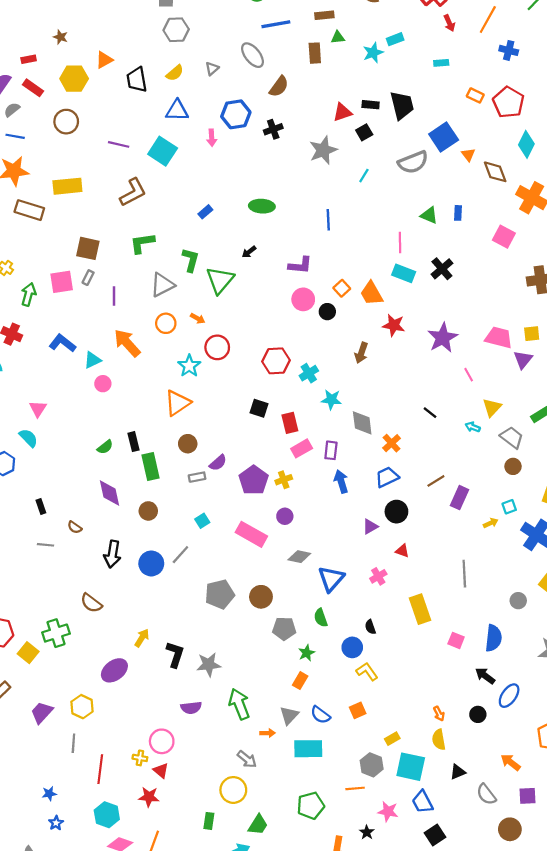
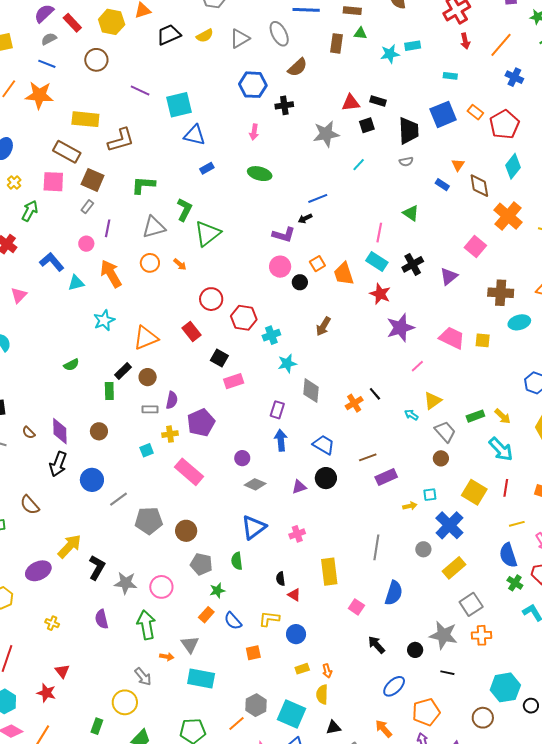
gray triangle: (212, 69) -> (240, 38), size x1.5
black trapezoid: (137, 80) -> (169, 35), turned 65
black trapezoid: (402, 105) -> (409, 131), moved
blue triangle: (177, 111) -> (195, 135), moved
blue square: (444, 137) -> (443, 114), moved
pink arrow: (212, 138) -> (254, 132), moved
cyan square: (163, 151) -> (179, 105), turned 32
gray semicircle: (413, 162) -> (406, 162), size x0.5
brown L-shape: (133, 192) -> (121, 140), moved
brown rectangle: (29, 210) -> (67, 152), moved
blue rectangle: (458, 213) -> (442, 185), moved, turned -72
blue line: (328, 220) -> (318, 198), turned 60
black arrow: (249, 252) -> (305, 218), moved
pink square: (62, 282) -> (53, 182), moved
red star: (394, 325) -> (380, 294), moved
red circle: (217, 347) -> (211, 299), moved
purple triangle: (523, 359) -> (449, 276), moved
cyan star: (189, 366) -> (104, 320), moved
pink line: (469, 375) -> (417, 366), turned 64
pink circle: (103, 384) -> (86, 244), moved
cyan star: (331, 400) -> (287, 363), turned -30
pink triangle: (38, 409) -> (19, 295), moved
red rectangle: (290, 423) -> (191, 332), moved, turned -36
black rectangle: (134, 442) -> (123, 371), moved, turned 48
orange cross: (392, 443) -> (354, 403), moved
pink rectangle: (302, 448) -> (234, 381), moved
purple semicircle: (218, 463) -> (172, 400), turned -48
green rectangle: (151, 466) -> (109, 391), size x0.7
blue trapezoid: (387, 477) -> (324, 445), turned 45
yellow cross: (284, 480) -> (170, 434), moved
purple diamond: (109, 493) -> (60, 431), moved
purple rectangle: (460, 498) -> (386, 477), turned 30
purple circle: (285, 516) -> (242, 458), moved
red triangle: (402, 551) -> (294, 595), moved
gray line: (180, 555) -> (118, 499), moved
gray diamond: (299, 557) -> (255, 484), moved
gray circle: (518, 601) -> (423, 549), moved
yellow arrow: (142, 638) -> (69, 546), size x1.5
blue semicircle: (494, 638) -> (394, 593), moved
blue circle: (352, 647) -> (296, 634), moved
yellow L-shape: (367, 672) -> (269, 619), turned -60
blue ellipse: (509, 696) -> (394, 686), moved
purple semicircle: (191, 708) -> (102, 619), turned 72
black circle: (478, 714) -> (415, 650), moved
gray triangle: (289, 715) -> (190, 644), turned -30
blue semicircle: (320, 715) -> (233, 621), moved
yellow rectangle: (392, 739) -> (302, 669), moved
pink circle: (162, 741) -> (161, 587), moved
yellow cross: (140, 758) -> (52, 623), moved
orange line: (355, 788) -> (236, 724), turned -48

